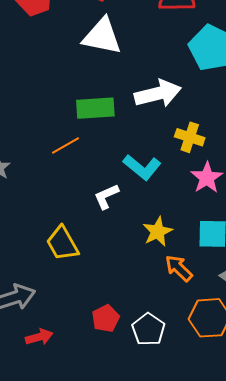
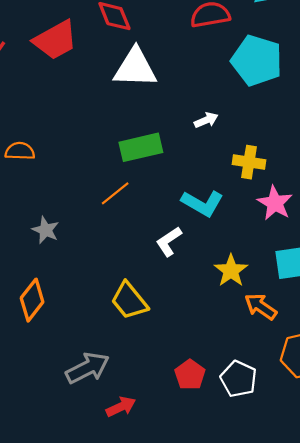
white arrow: (158, 94) -> (206, 120), size x0.5

